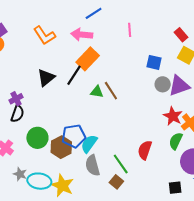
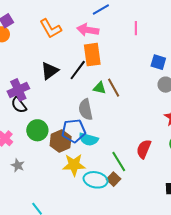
orange rectangle: (88, 59) -> (92, 55), turned -55
purple cross: (16, 99) -> (18, 90), size x1.5
black semicircle: (17, 114) -> (19, 105), turned 120
cyan semicircle: (89, 144) -> (89, 139), turned -114
gray semicircle: (93, 165) -> (86, 109), moved
cyan ellipse: (39, 181) -> (96, 180), moved
yellow star: (62, 185) -> (74, 165), moved, turned -30

